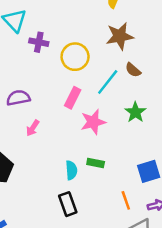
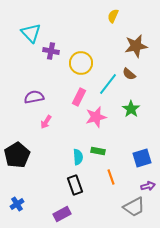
brown star: (120, 36) -> (136, 46), moved
orange line: (126, 200) -> (111, 177), moved

